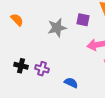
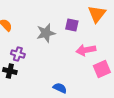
purple cross: (42, 69) -> (18, 54), moved

